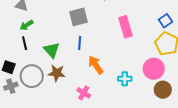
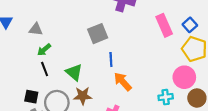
pink rectangle: (126, 27) -> (164, 25), moved
blue line: (80, 43) -> (111, 60), moved
cyan cross: (125, 79) -> (166, 97), moved

